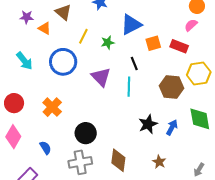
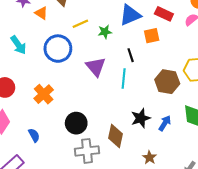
yellow line: (83, 36) -> (80, 24), turned 35
red rectangle: (179, 46) -> (164, 14), moved
brown diamond: (118, 160) -> (116, 136), moved
gray cross: (80, 162) -> (87, 151), moved

